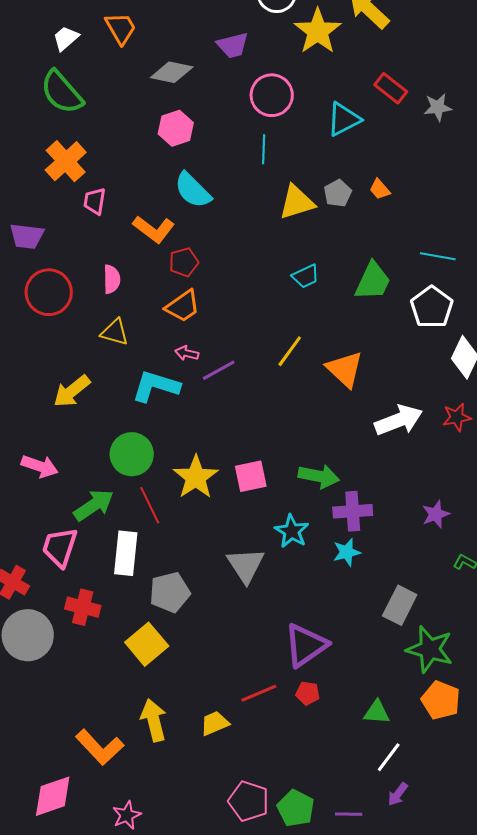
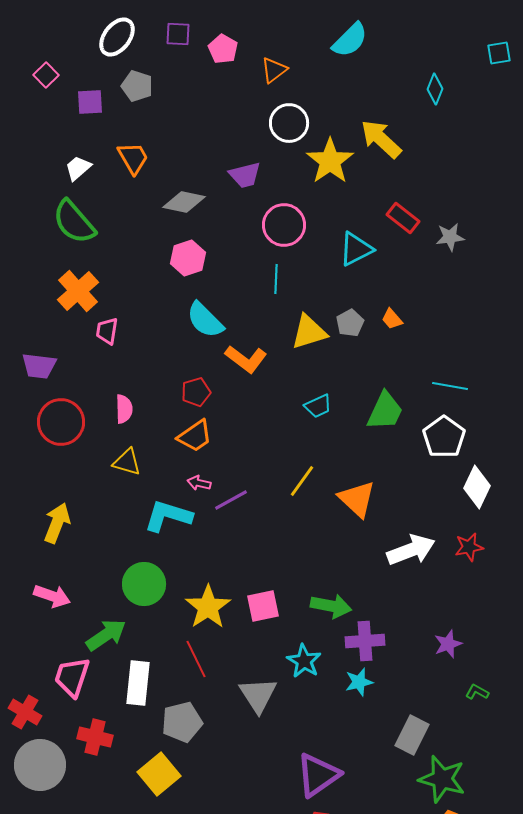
orange L-shape: (154, 229) -> (246, 359), moved
yellow arrow: (72, 391) -> (57, 523), moved, turned 150
red line: (150, 505) -> (196, 659), moved

